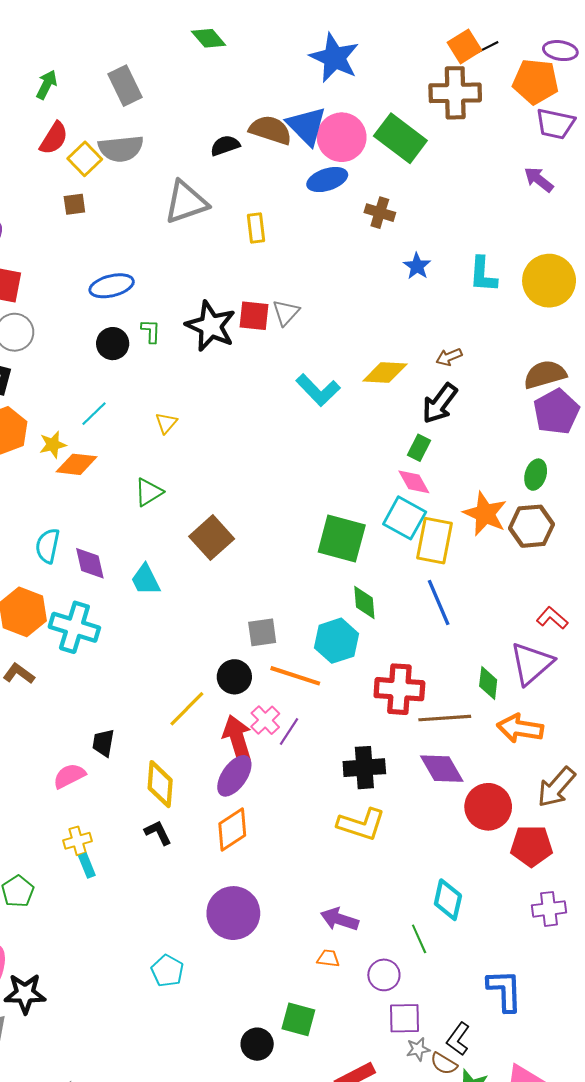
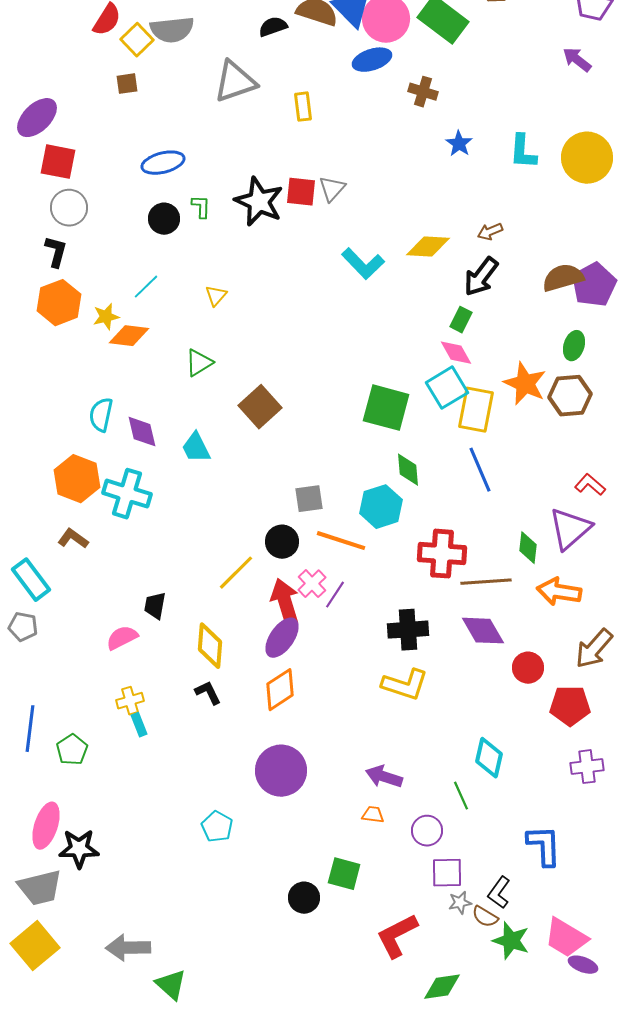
brown semicircle: (545, 375) -> (563, 278), moved
cyan square: (405, 518) -> (447, 388), turned 30
red circle: (488, 807) -> (528, 668), size x0.7

